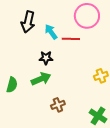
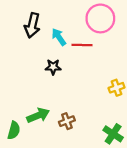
green arrow: (41, 79) -> (38, 115), moved
green semicircle: (12, 85) -> (14, 130), moved

